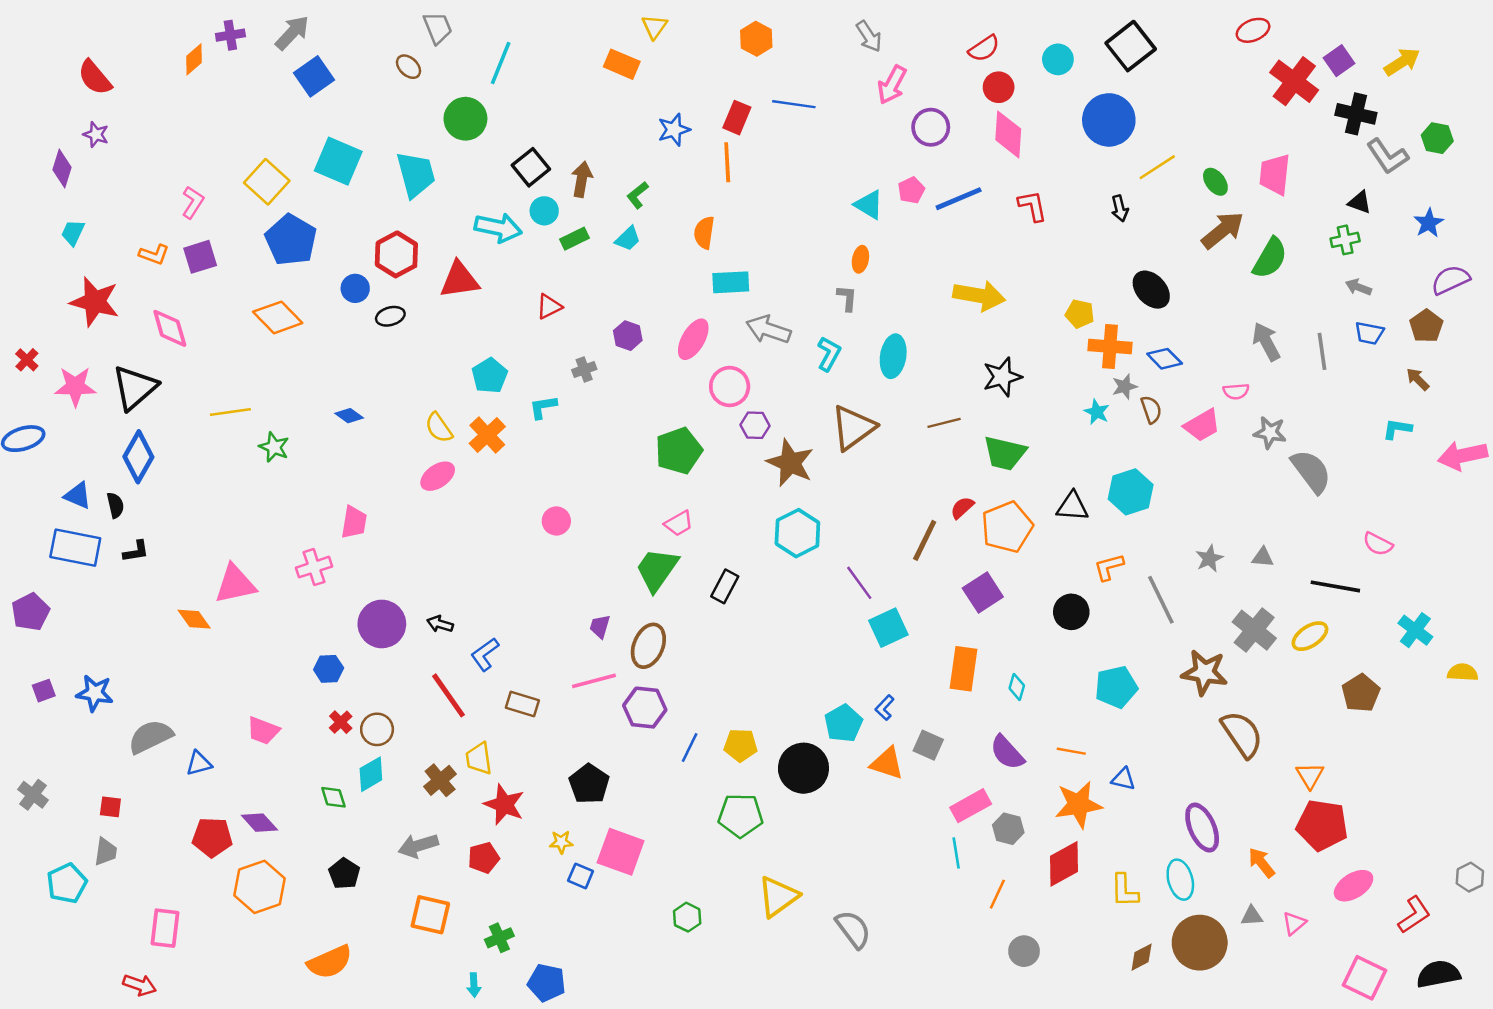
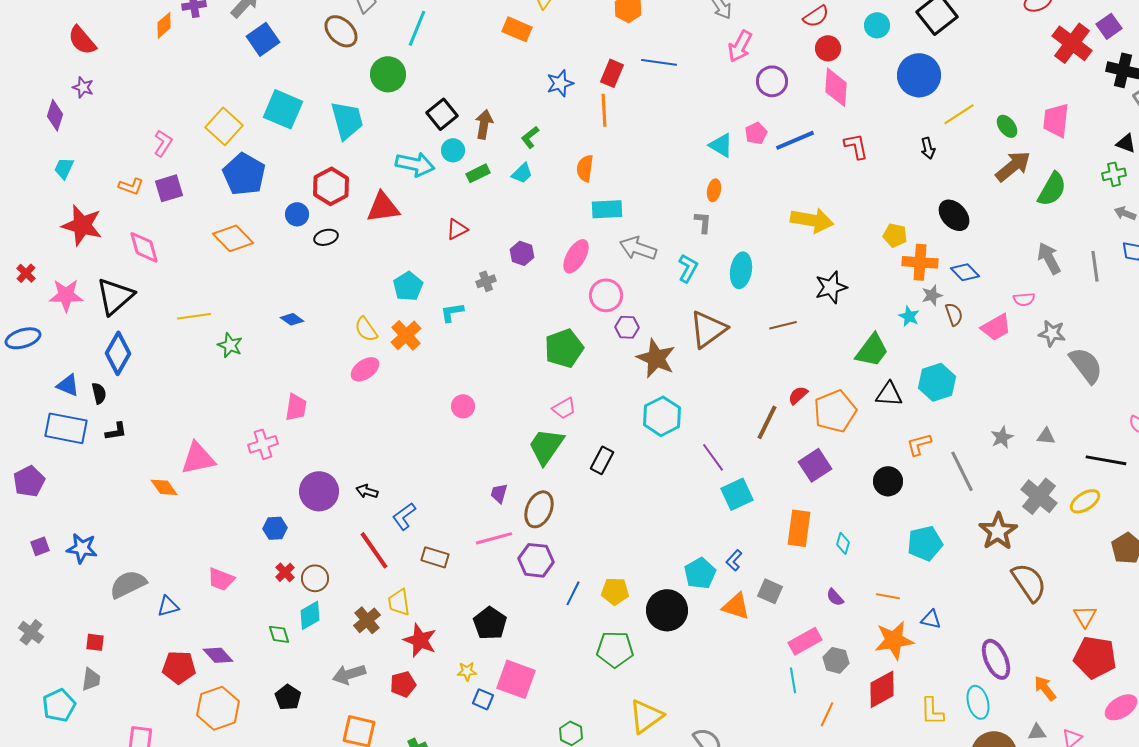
brown ellipse: (409, 67) -> (341, 31), size x1.6
green trapezoid: (1005, 453) -> (872, 350), moved, turned -66
brown star: (1205, 672) -> (998, 531), turned 30
purple semicircle: (1007, 752) -> (835, 597), size x0.6

